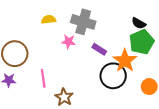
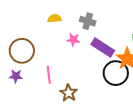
gray cross: (83, 22) -> (88, 21), size x0.7
purple rectangle: (99, 49) -> (103, 48), size x1.6

